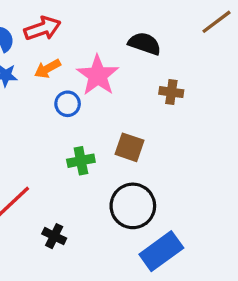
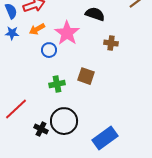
black circle: (133, 206) -> (64, 121), moved

